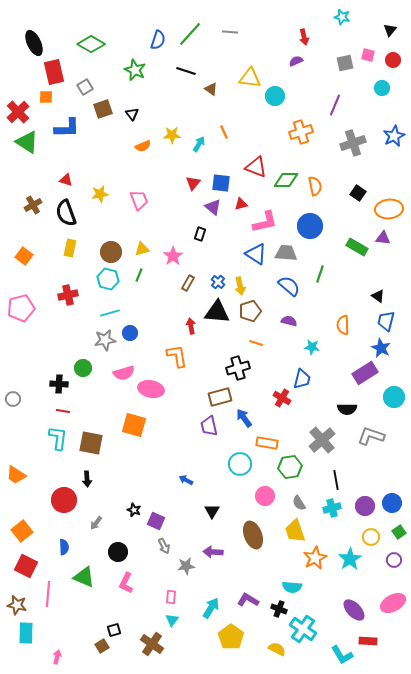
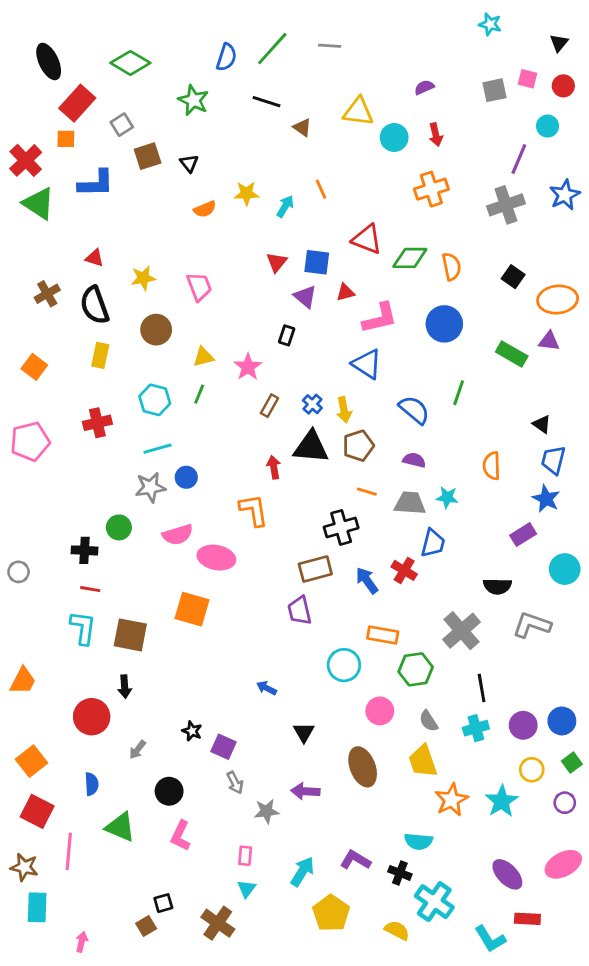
red arrow: (304, 37) -> (436, 135), moved
red rectangle: (54, 72) -> (77, 103), turned 55
purple line: (335, 105) -> (519, 159), moved
brown circle: (111, 252) -> (156, 330), moved
gray trapezoid: (286, 253) -> (410, 503), moved
purple rectangle: (365, 373) -> (523, 535), size x0.7
blue arrow: (244, 418) -> (367, 580), moved
orange trapezoid: (16, 475) -> (23, 681), turned -95

